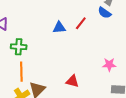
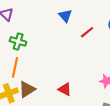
blue triangle: (59, 28) -> (65, 16), moved, turned 40

